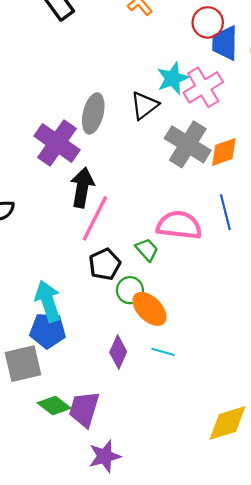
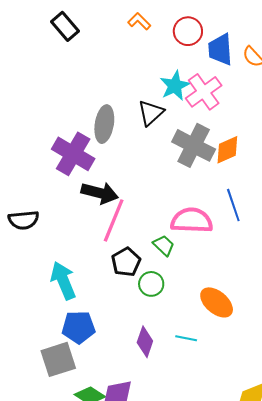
red circle: (208, 22) -> (188, 31), moved
black arrow: (82, 187) -> (100, 193), turned 99
cyan arrow: (48, 301) -> (63, 281), moved
orange ellipse: (150, 309) -> (217, 302), moved

